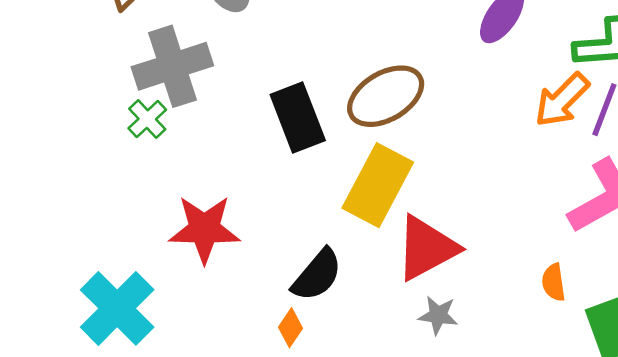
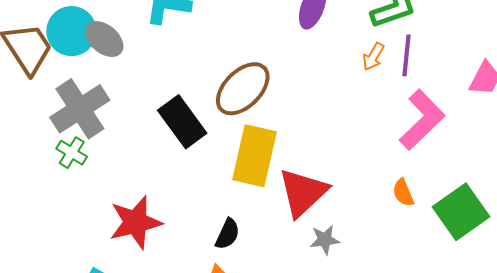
orange arrow: (562, 100) -> (373, 57), size x0.6
black semicircle: (317, 275) -> (228, 234), size x0.7

